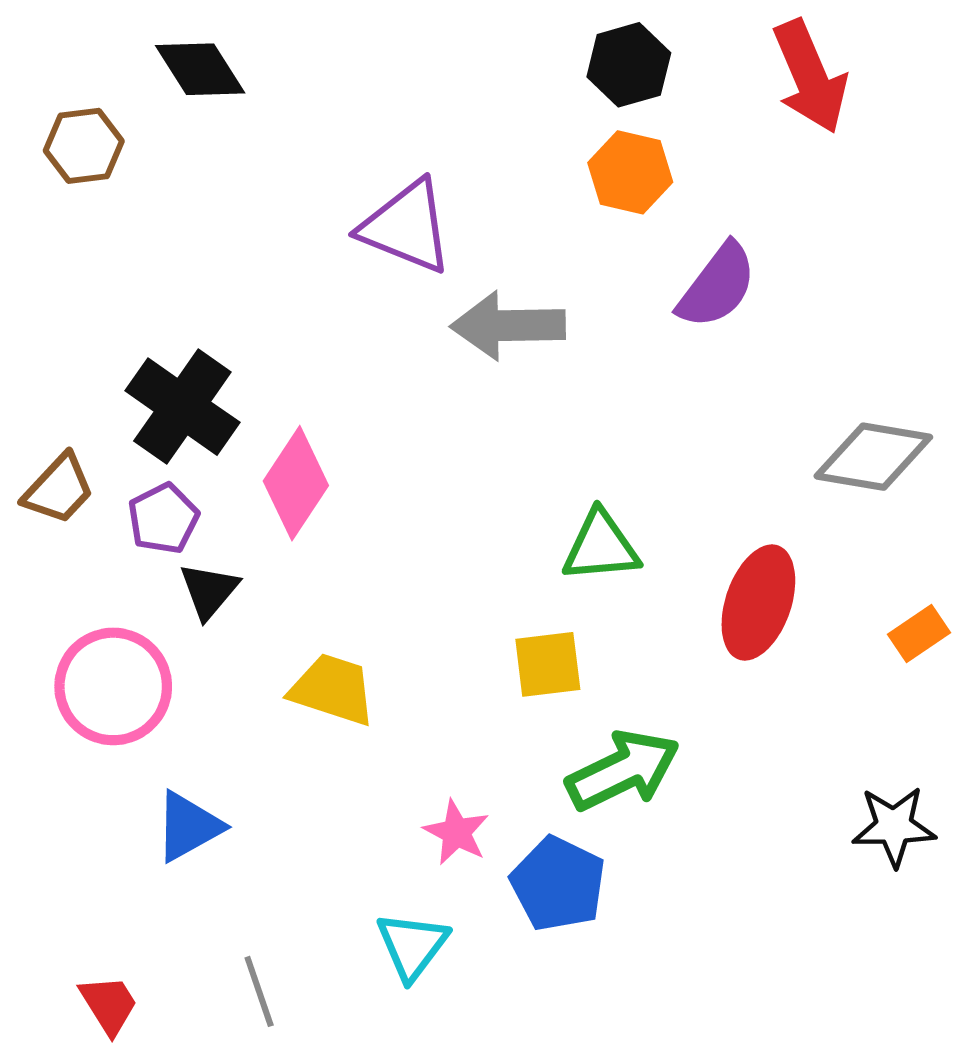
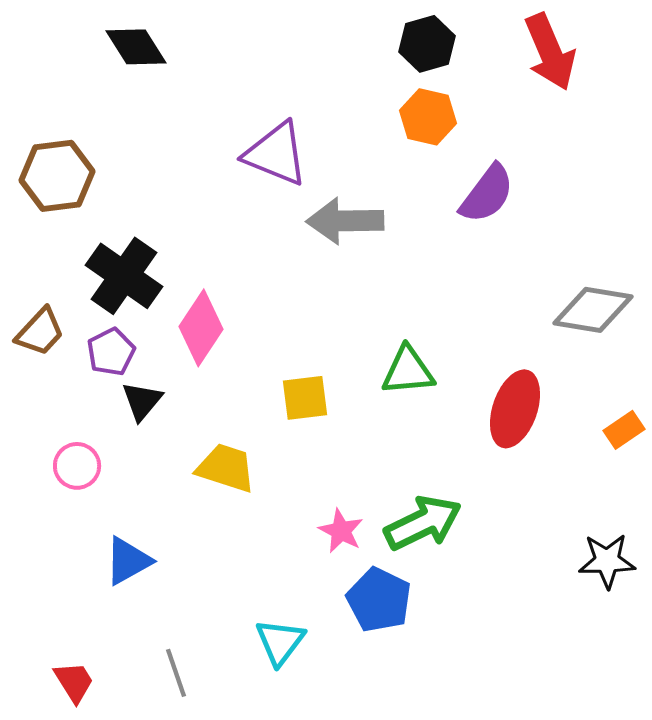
brown hexagon: (84, 146) -> (57, 176), moved, size x1.4
yellow square: (548, 664) -> (305, 398), moved
pink circle: (113, 686) -> (77, 466), size x0.6
pink star: (456, 832) -> (341, 531), moved

